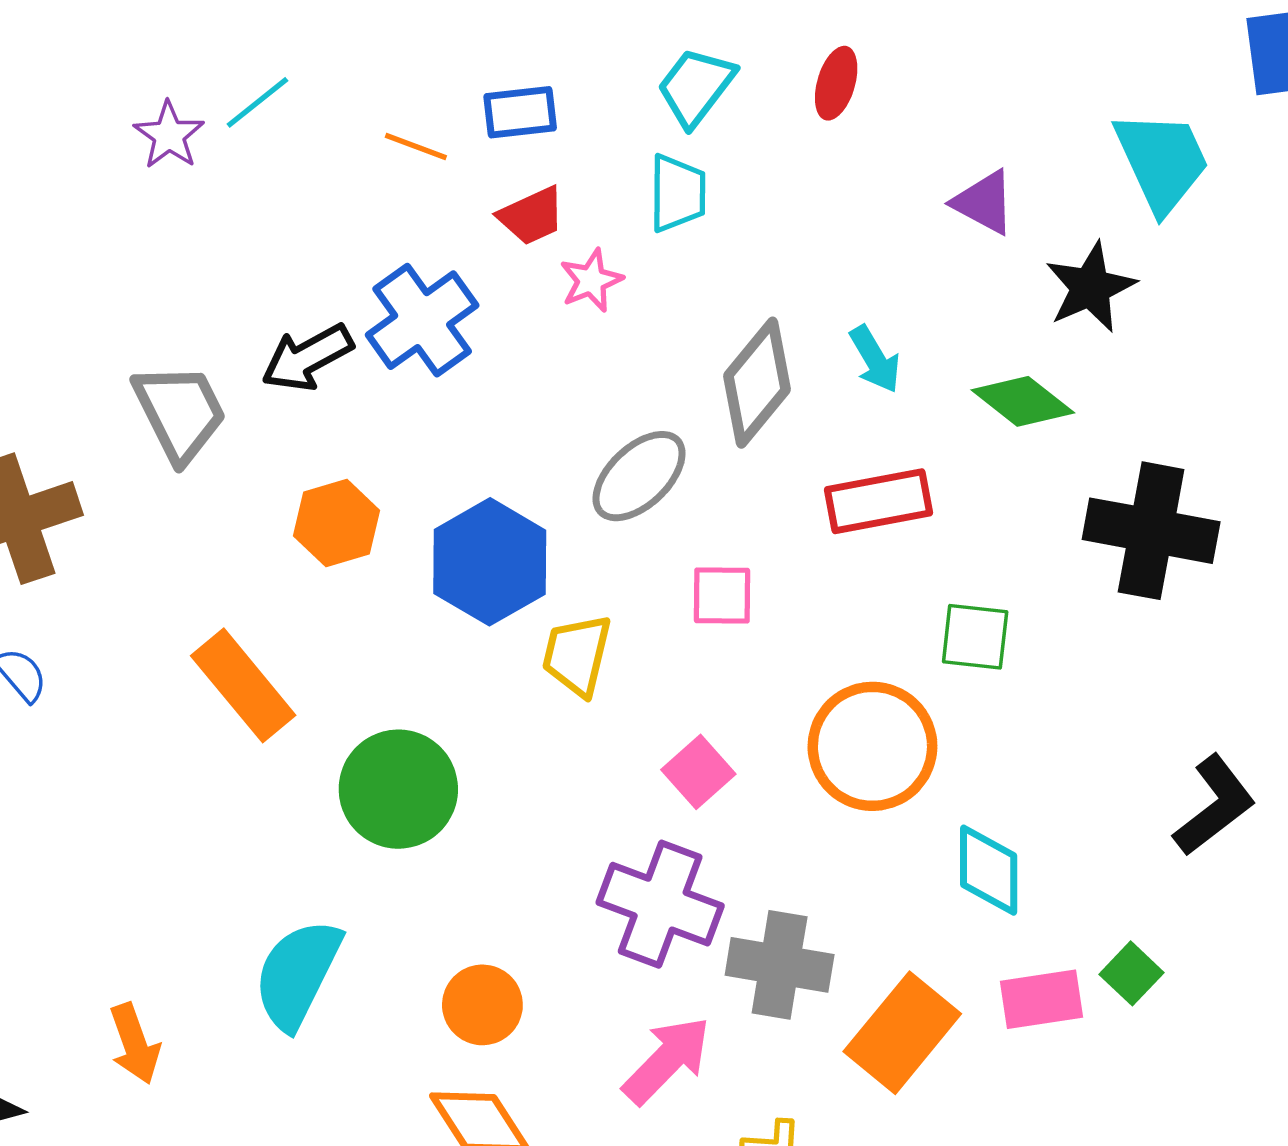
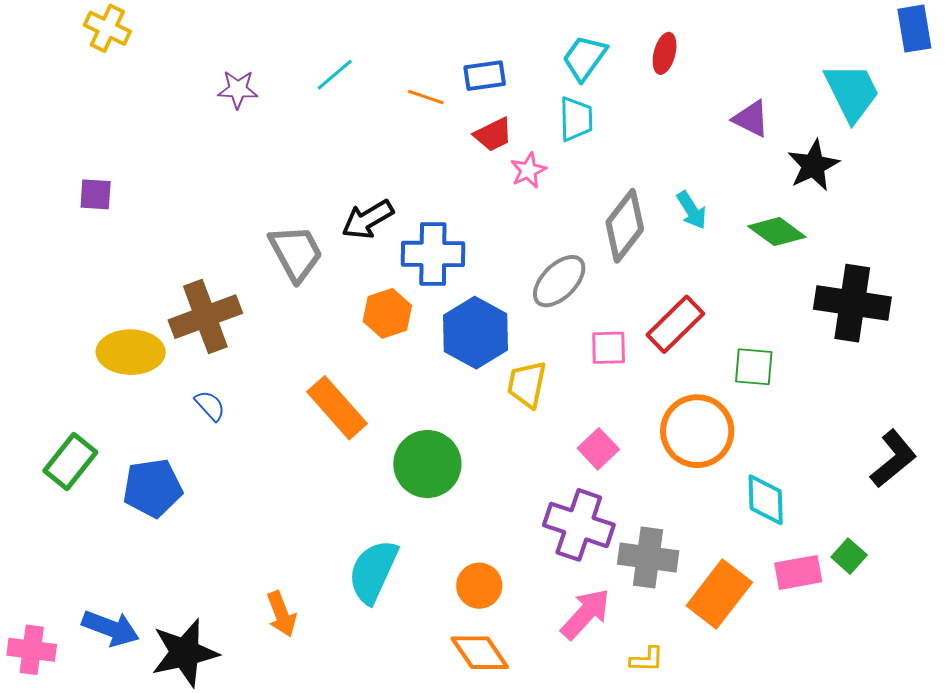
purple star: (169, 135) -> (238, 89), moved, turned -30
blue cross: (422, 320) -> (433, 254), moved, turned 38
red rectangle: (878, 501) -> (675, 324), moved, turned -32

